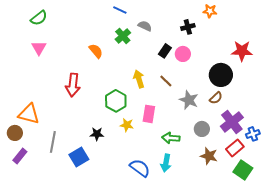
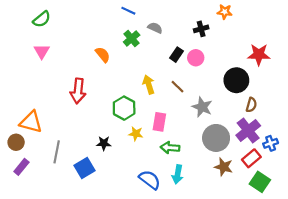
brown semicircle: (216, 98) -> (251, 105), moved, turned -32
gray circle: (202, 129) -> (216, 138), size x1.6
green arrow: (171, 138) -> (170, 148), moved

